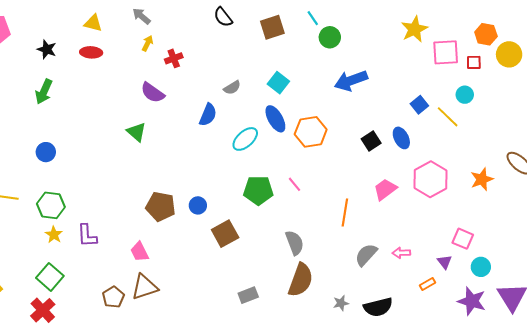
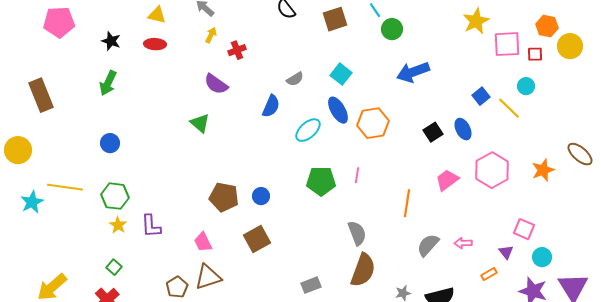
pink line: (295, 184) -> (357, 175), turned 49
brown square: (225, 234) -> (257, 239), moved
green square: (50, 277) -> (114, 267), size x0.6

